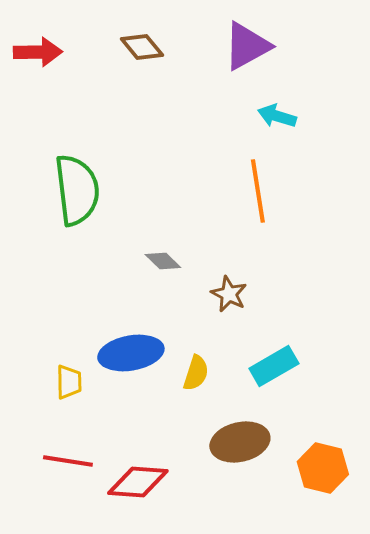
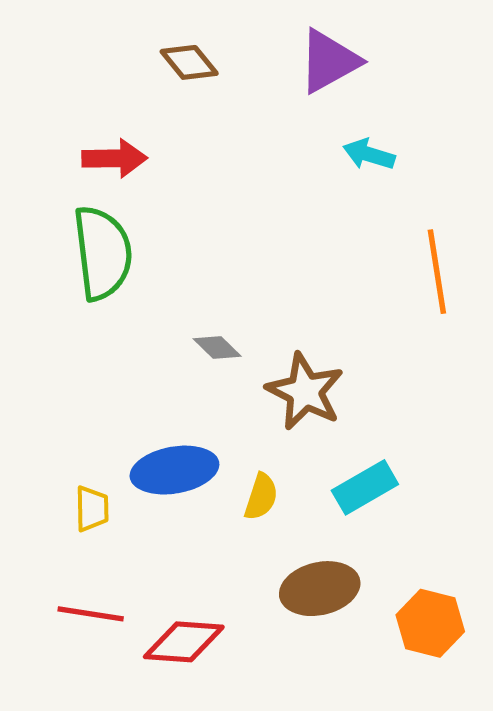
red arrow: (38, 52) -> (115, 158), moved
orange line: (258, 191) -> (437, 272), moved
brown star: (229, 294) -> (305, 391), size x1.6

